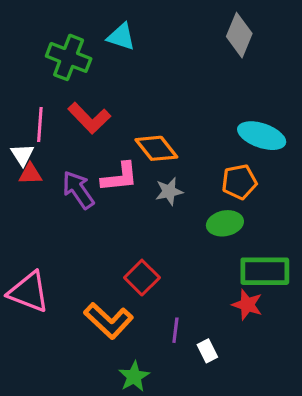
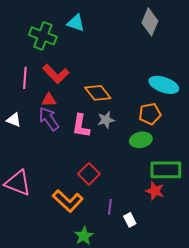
white triangle: (22, 155) -> (14, 120), moved, turned -35
red triangle: (30, 174) -> (49, 100), moved
pink L-shape: (120, 177) -> (81, 126), moved, turned 105

